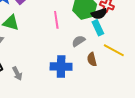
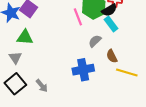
pink line: (56, 20) -> (78, 17), moved
yellow line: (114, 50) -> (127, 72), moved

